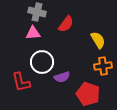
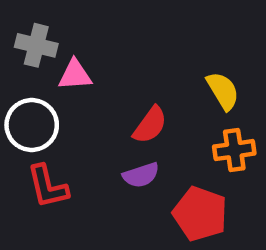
gray cross: (37, 12) -> (36, 45), moved
red semicircle: (66, 24) -> (150, 125), moved
white circle: (42, 62) -> (32, 125), moved

